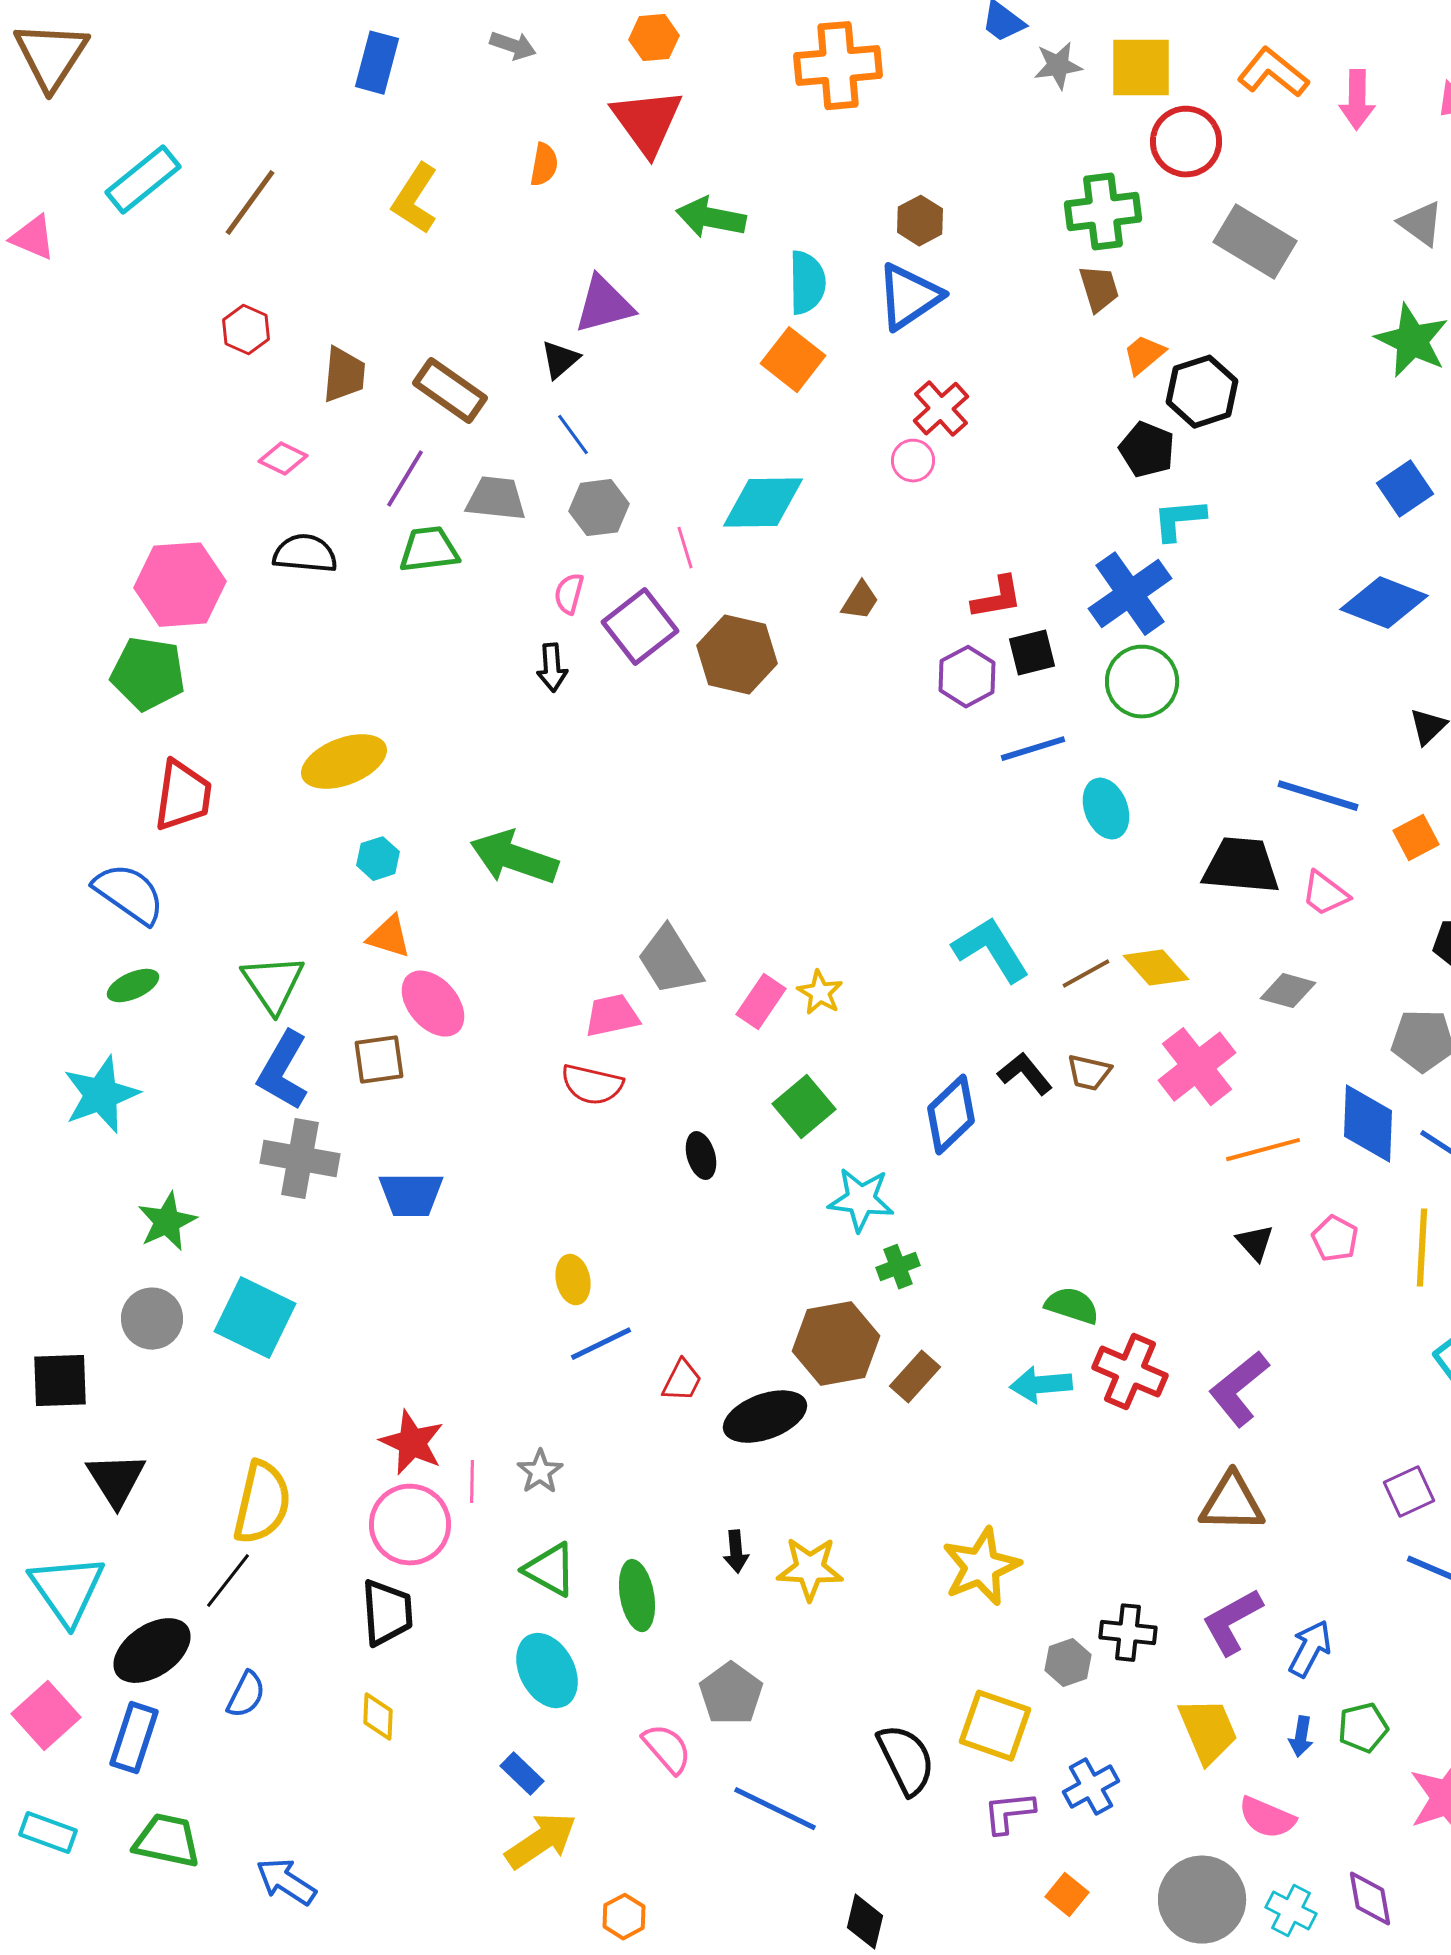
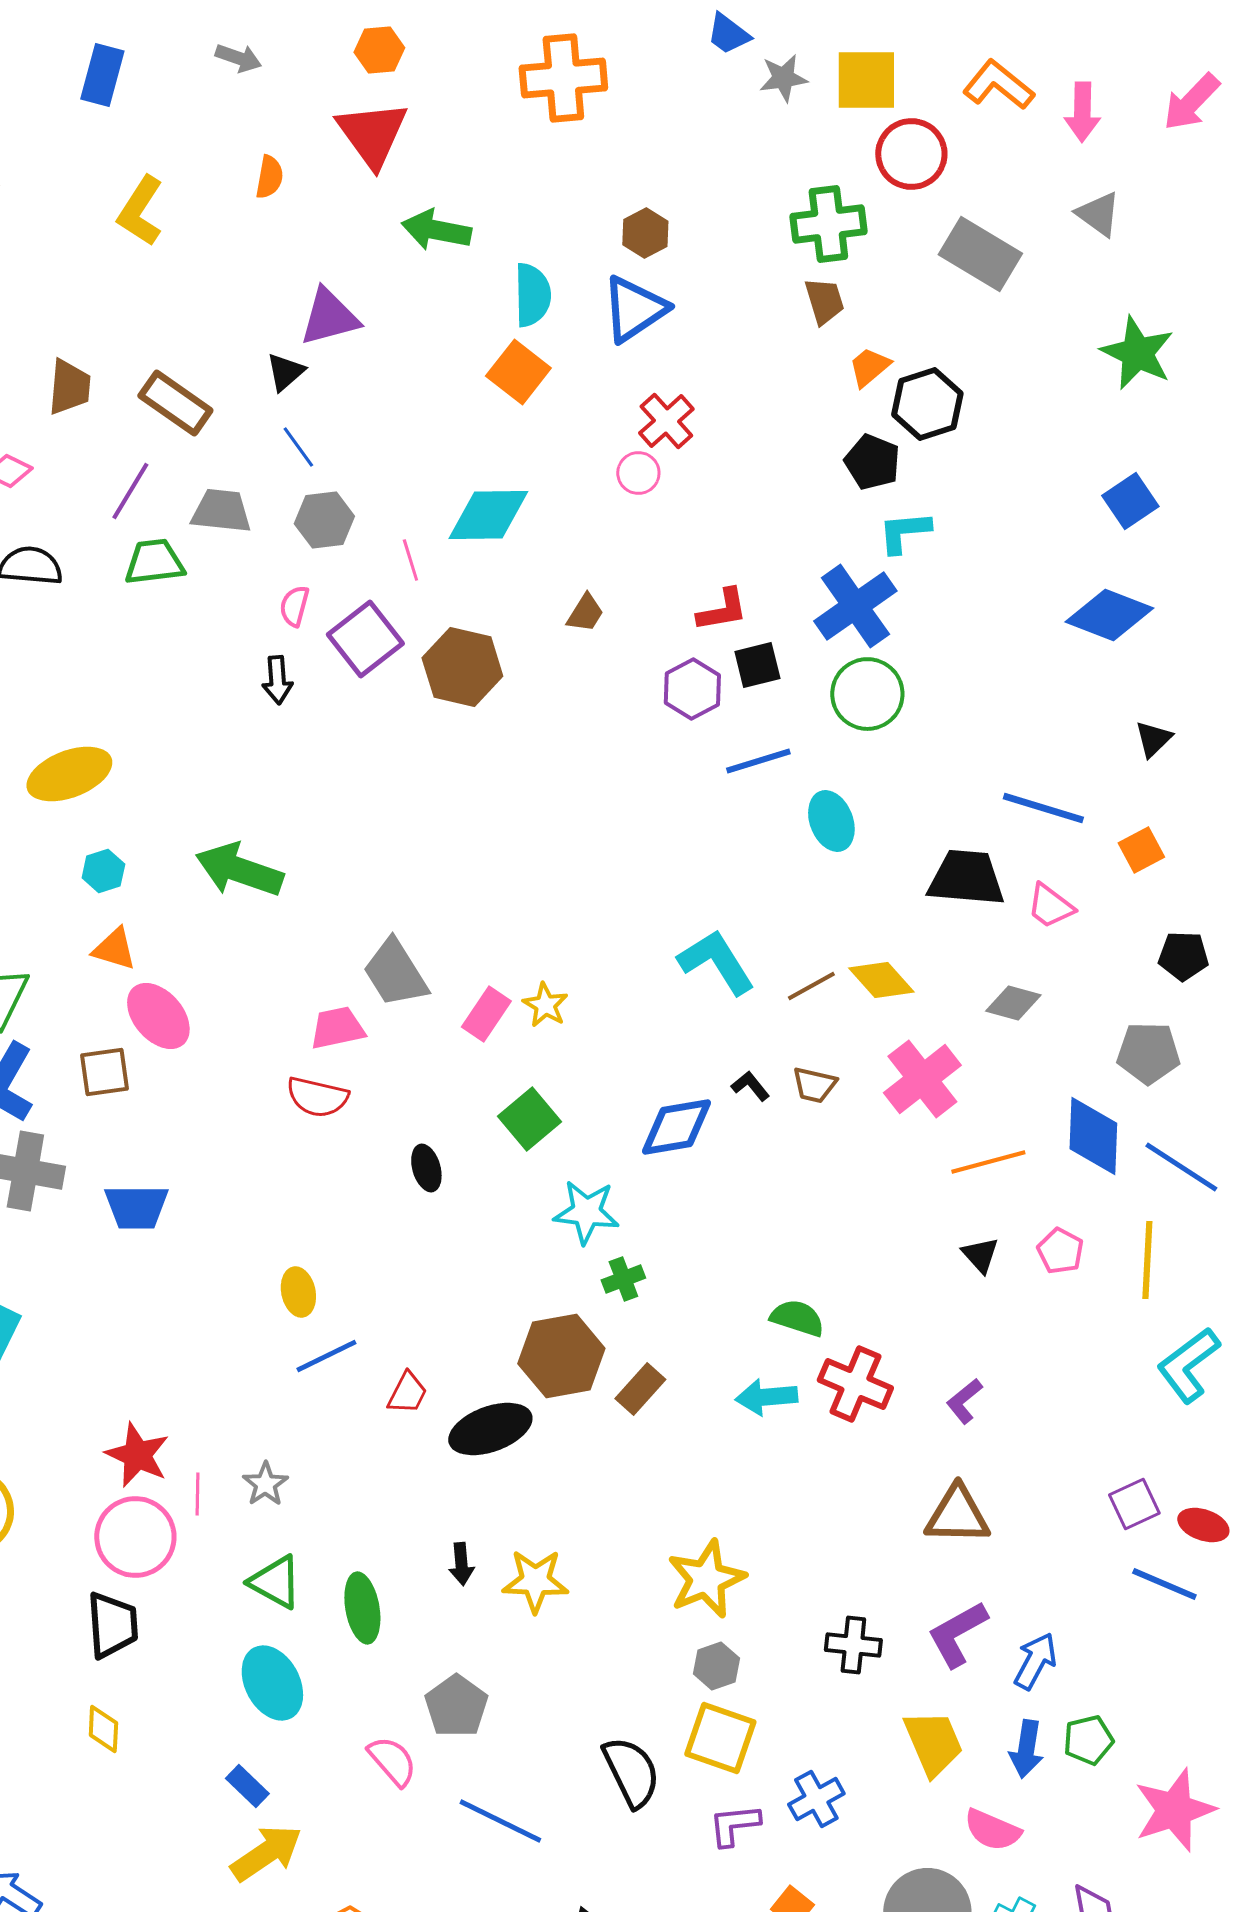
gray triangle: (1421, 224) -> (1098, 214), moved
black L-shape: (1025, 1074) -> (750, 1086), size x0.7
blue diamond: (951, 1115) -> (676, 1127), turned 34
purple L-shape: (1239, 1389) -> (964, 1401), size x0.6
gray hexagon: (1068, 1663) -> (716, 1666), moved
blue arrow: (1301, 1737) -> (1026, 1749), size x1.4

